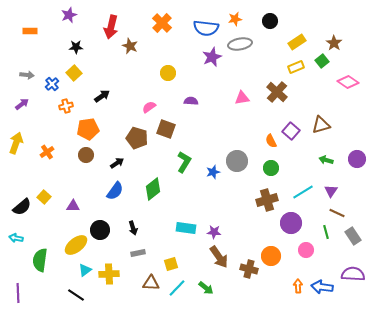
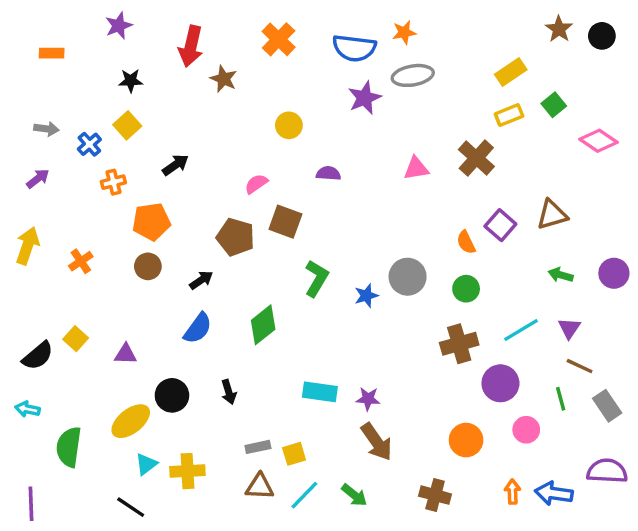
black circle: (270, 21) -> (602, 36), moved
brown star: (334, 43) -> (559, 29), moved
gray rectangle: (138, 253) -> (258, 447), moved
brown cross: (249, 269) -> (435, 495), moved

